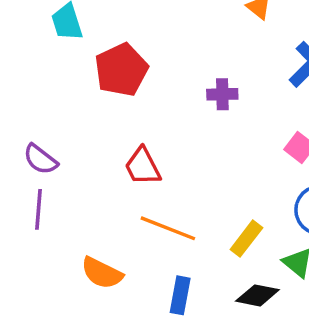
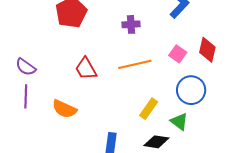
orange line: (168, 228) -> (135, 64), moved, turned -32
orange semicircle: (102, 273) -> (64, 109), moved

